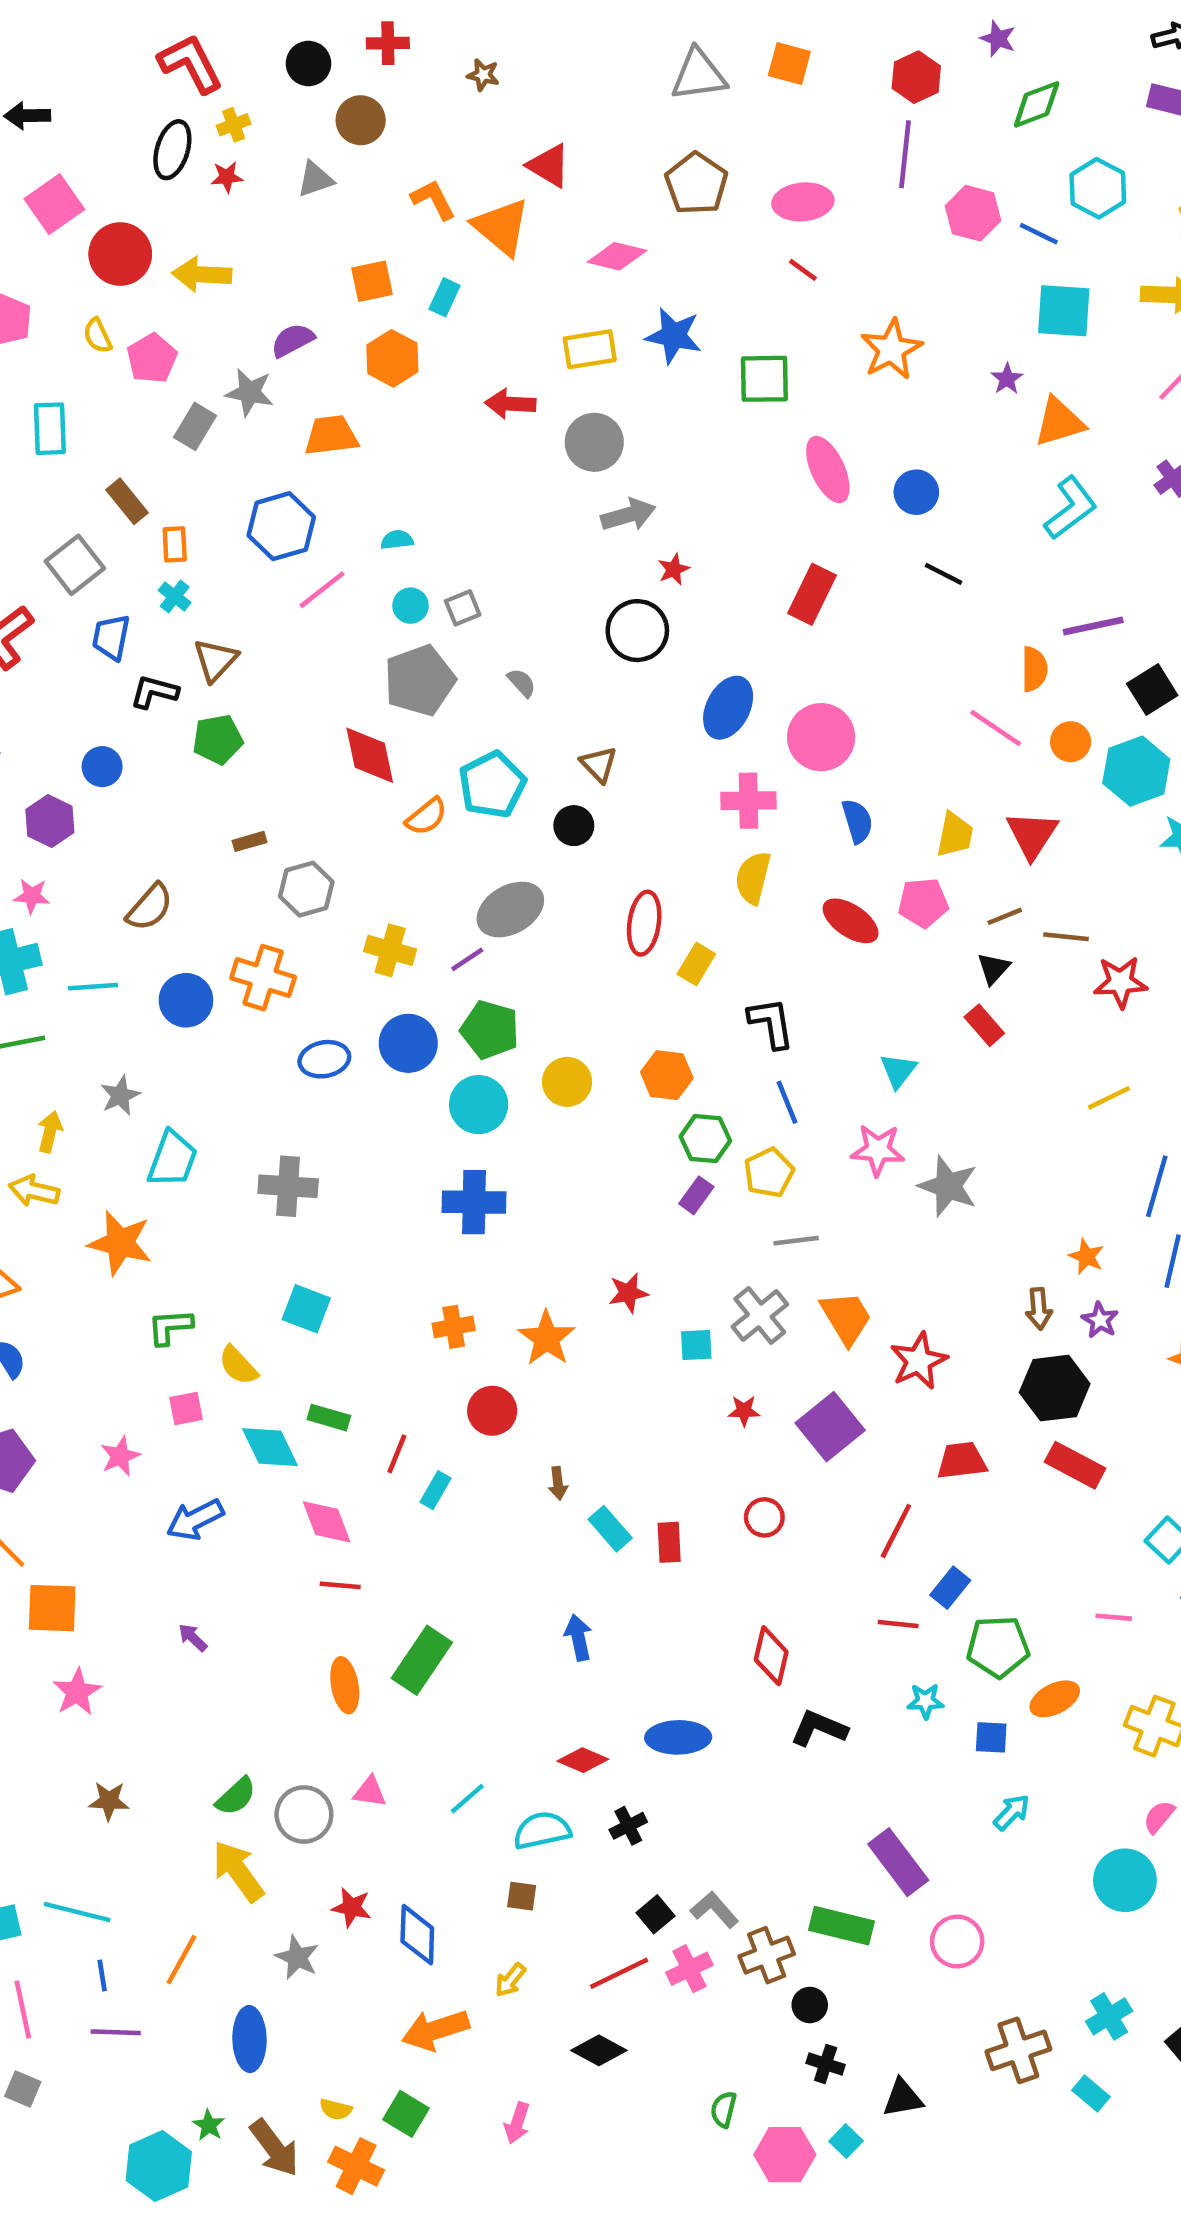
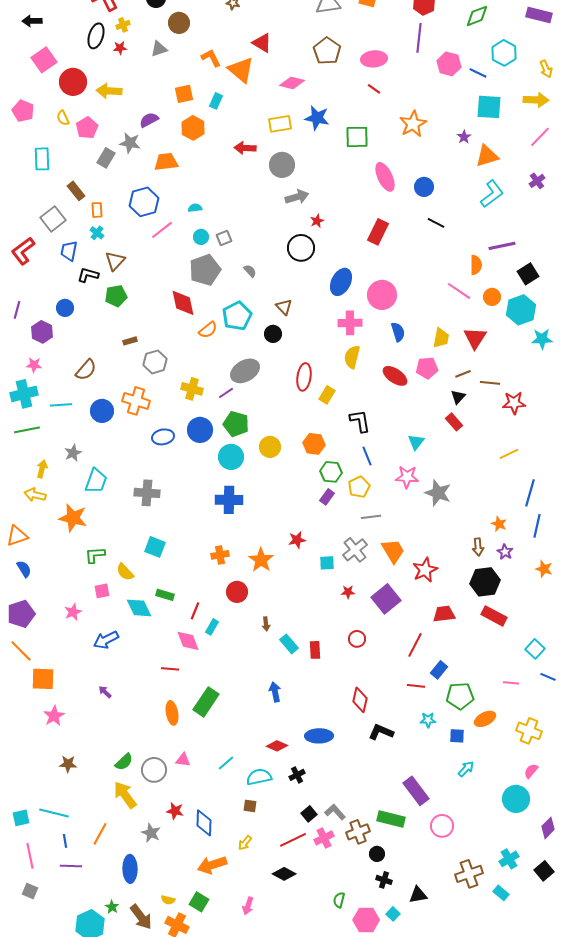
pink diamond: (327, 1522) -> (188, 641), moved

